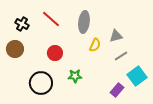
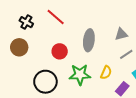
gray ellipse: (84, 22) -> (89, 40), moved
yellow semicircle: (95, 45) -> (106, 73), moved
green star: (75, 76) -> (80, 75), size x1.5

